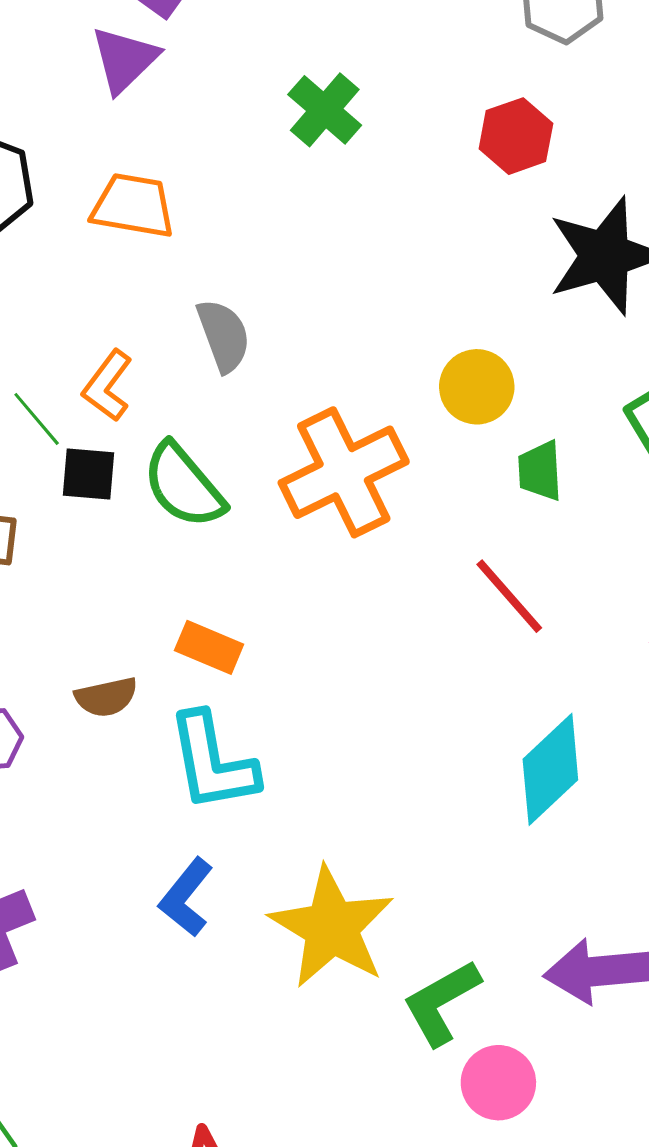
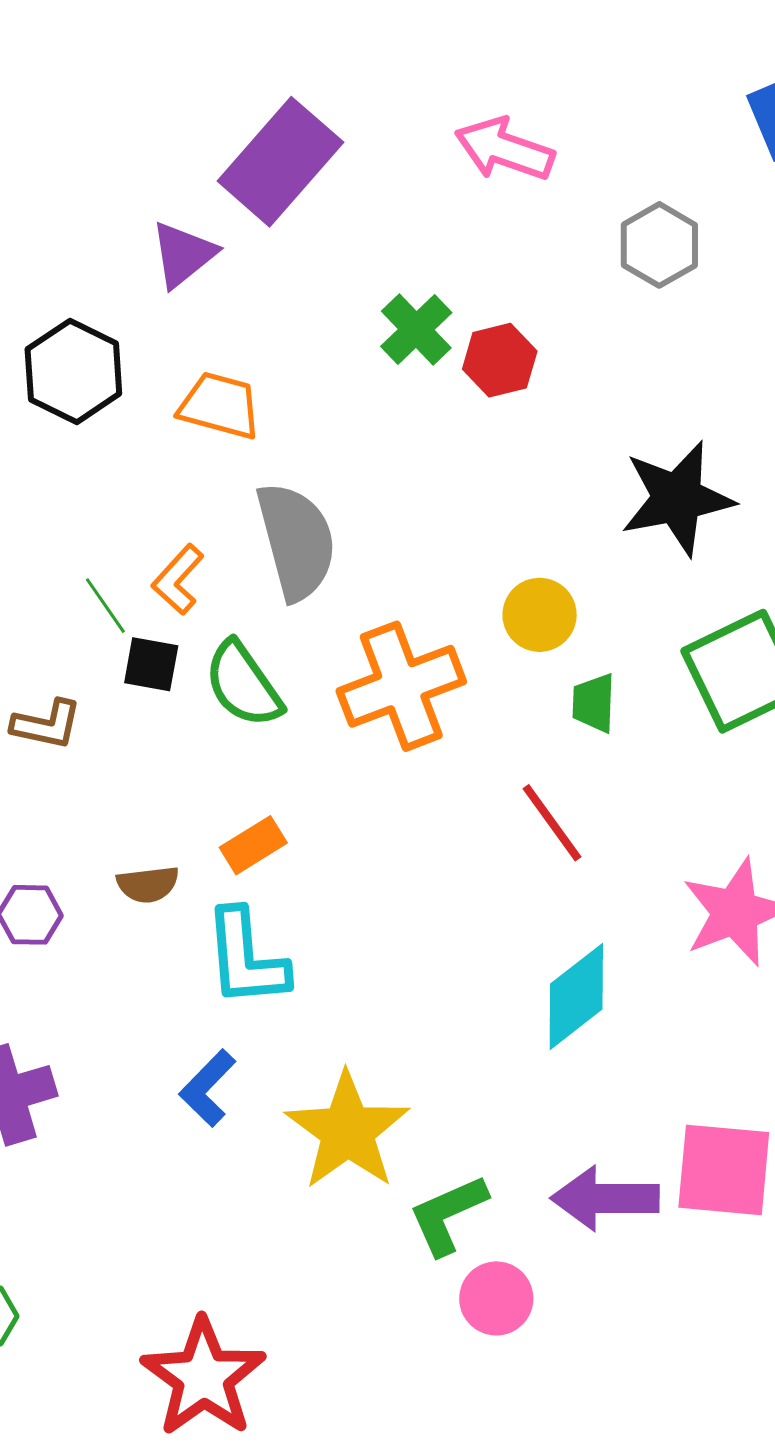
purple triangle: (124, 60) -> (183, 254), moved
red hexagon: (516, 136) -> (500, 360), moved
gray semicircle: (224, 335) -> (296, 541), size x1.6
orange rectangle: (209, 647) -> (253, 845), turned -60

